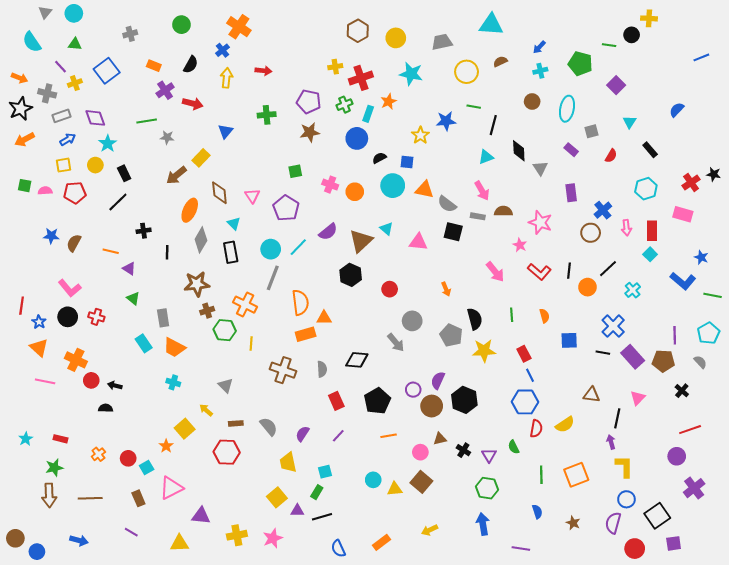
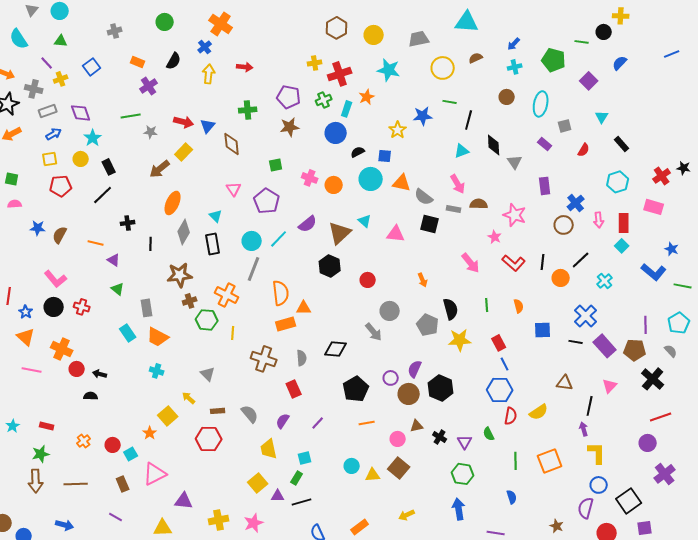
blue square: (107, 71) -> (92, 67), size x0.7
red arrow: (193, 104) -> (184, 122), moved
blue semicircle: (677, 110) -> (620, 63), moved
pink semicircle: (45, 191) -> (15, 204), moved
brown diamond: (219, 193) -> (232, 144), moved
black cross: (682, 391) -> (653, 379), size x1.6
red rectangle: (336, 401) -> (294, 389), moved
brown star: (573, 523) -> (557, 526), moved

